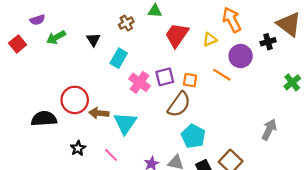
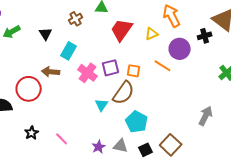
brown arrow: (99, 113) -> (51, 72), moved
cyan triangle: (125, 123) -> (102, 105), moved, size x0.6

